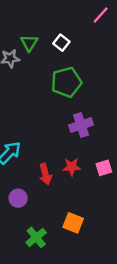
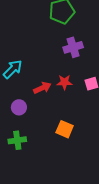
red arrow: (45, 174) -> (42, 88), turned -102
green cross: (36, 237) -> (17, 140), moved, turned 30

